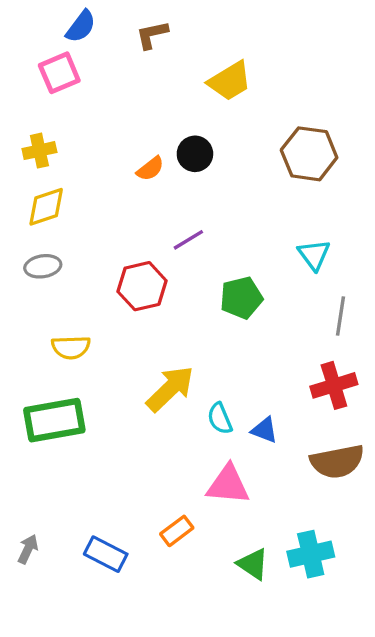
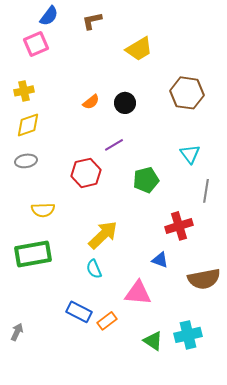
black circle: (195, 154) -> (125, 103), moved
red cross: (334, 385) -> (179, 226), moved
cyan semicircle: (220, 418) -> (94, 269), moved
blue rectangle: (106, 554) -> (79, 312), moved

